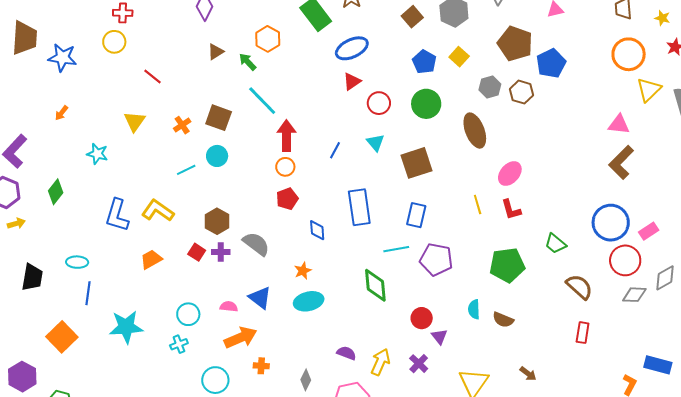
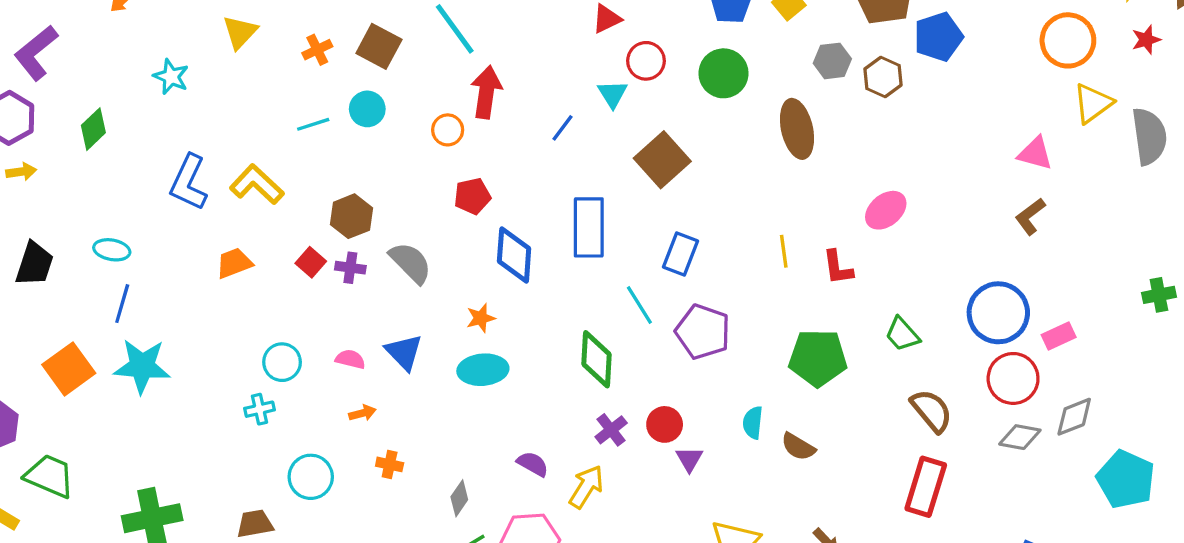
cyan triangle: (375, 143) -> (613, 94), moved
brown L-shape: (621, 162) -> (1030, 216), size x0.7
brown square: (416, 163) -> (662, 160), moved, turned -32
orange circle: (285, 167) -> (448, 130), moved
pink ellipse: (510, 174) -> (886, 210), moved
blue diamond: (317, 230) -> (514, 255), size x1.6
cyan line: (396, 249) -> (639, 305), turned 60
cyan star: (126, 327) -> (142, 366), moved
red rectangle: (583, 333) -> (926, 487), size x1.6
orange arrow: (241, 338) -> (362, 413), size x0.5
purple cross: (419, 364) -> (611, 430), moved

